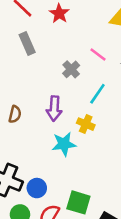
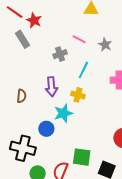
red star: (59, 14) -> (34, 20), moved
gray cross: (71, 69) -> (60, 54), turned 32
blue circle: (37, 188) -> (46, 129), moved

